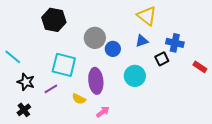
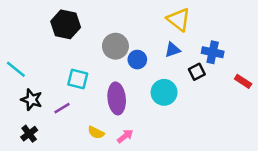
cyan square: (64, 65) -> (78, 79), size x0.7
yellow semicircle: (79, 99) -> (96, 132), moved

